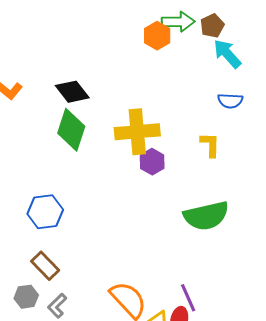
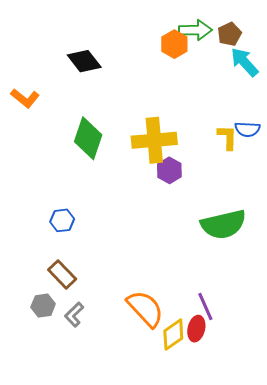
black diamond: (72, 92) -> (84, 61), moved
blue semicircle: (230, 101) -> (247, 129), moved
yellow L-shape: (210, 145) -> (227, 137), moved
blue hexagon: (45, 212) -> (62, 220), size x0.7

